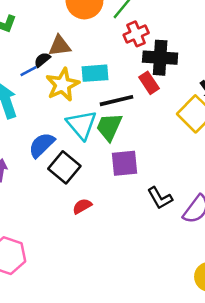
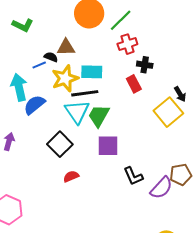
black cross: (160, 58) -> (145, 65), size x0.6
black semicircle: (42, 60) -> (51, 57), turned 56
black line: (117, 101) -> (85, 93), moved
blue semicircle: (42, 145) -> (34, 105), moved

